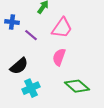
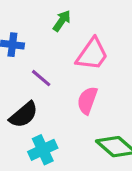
purple line: (31, 35) -> (41, 78), moved

